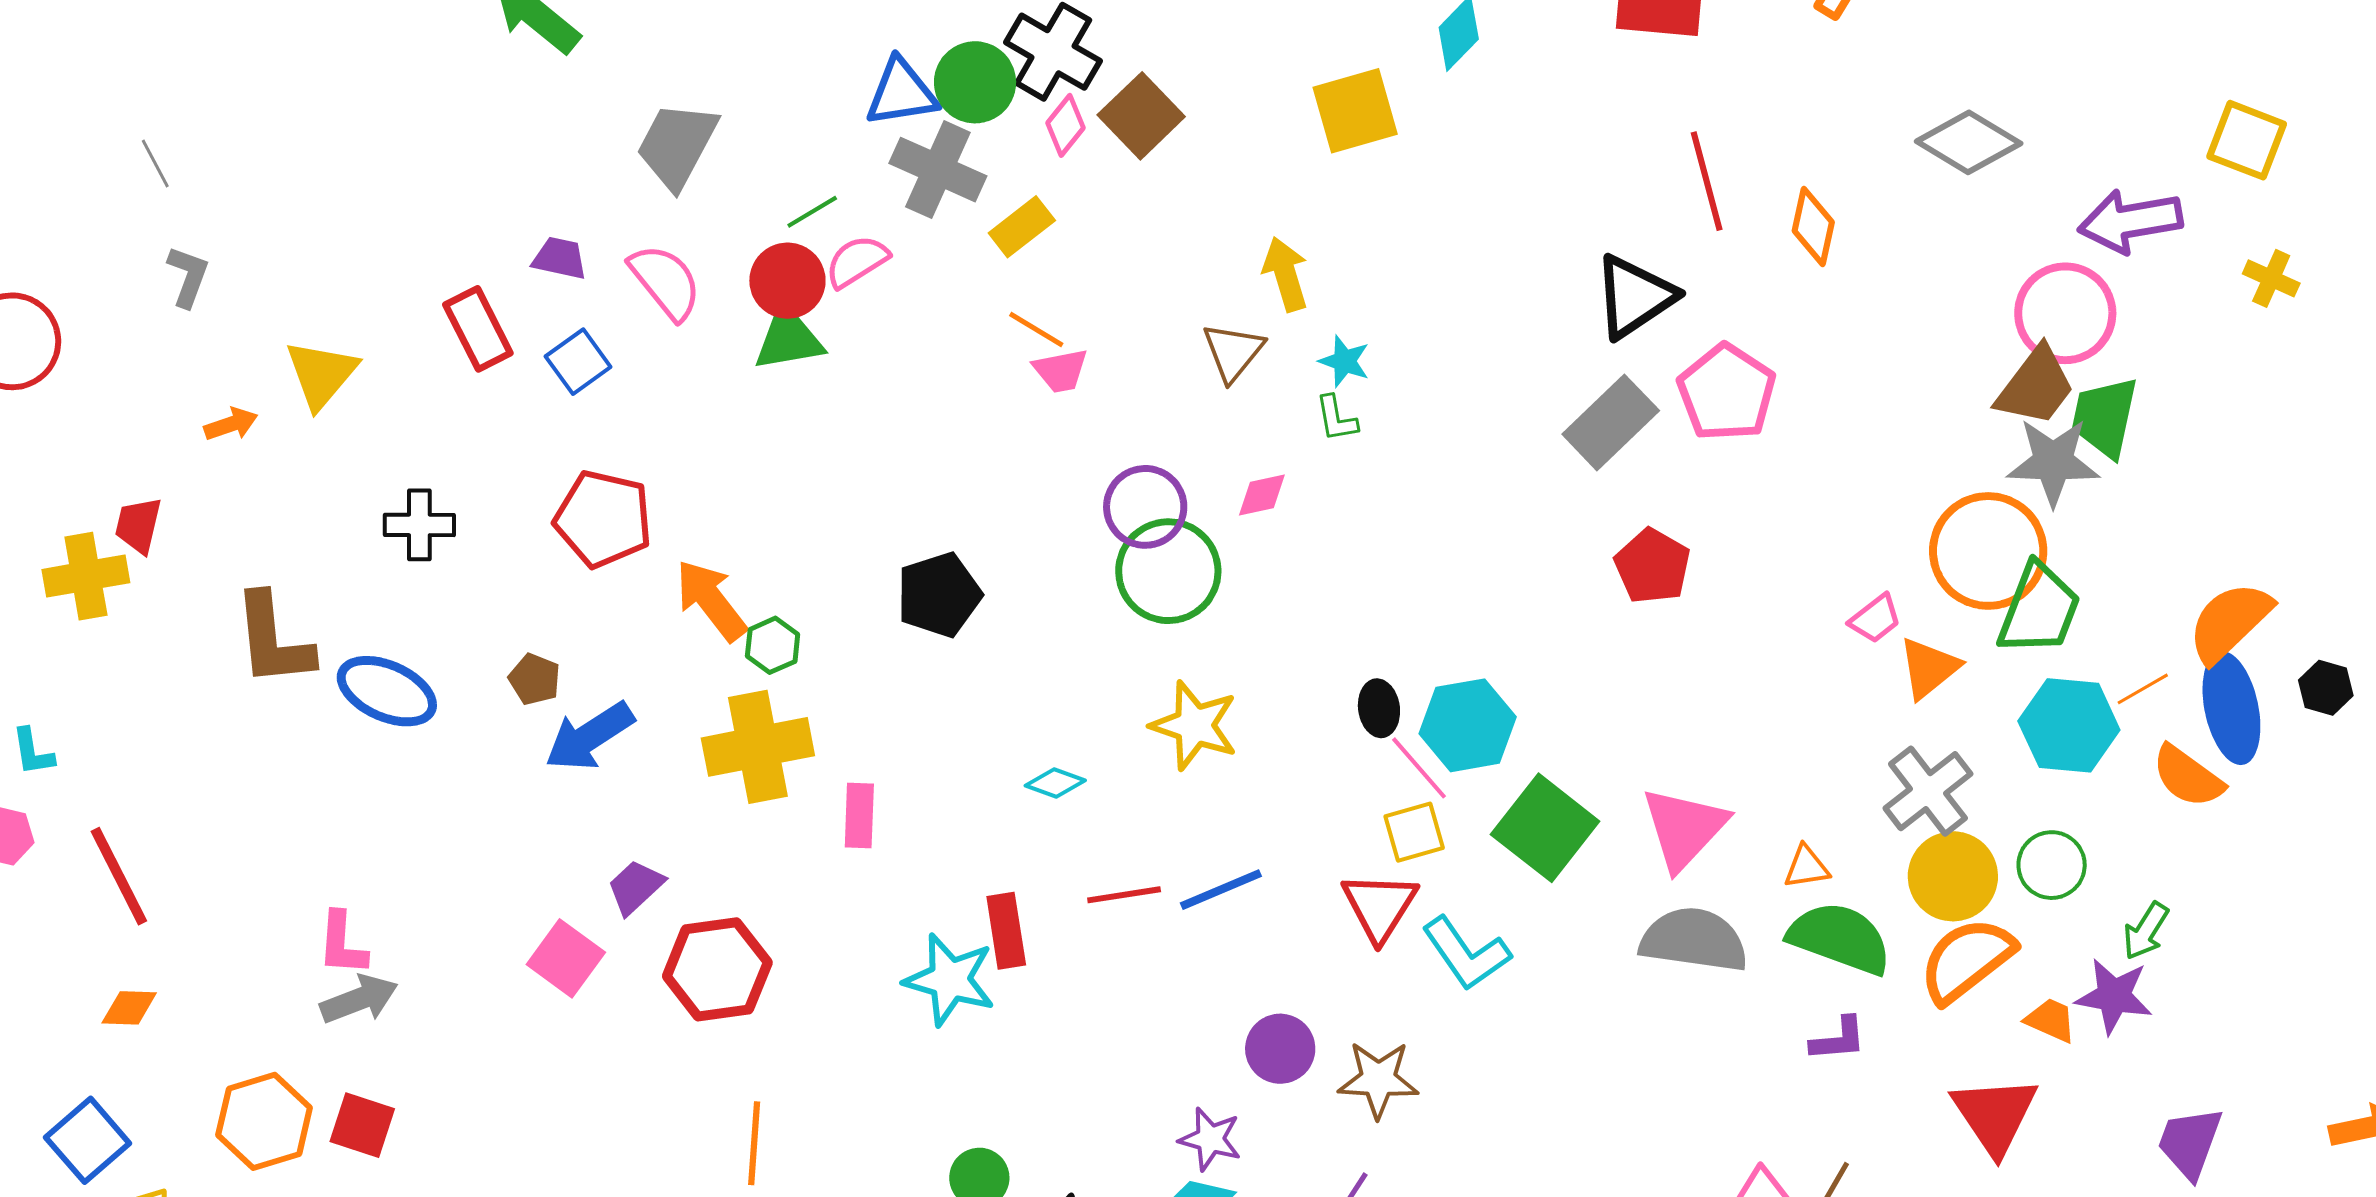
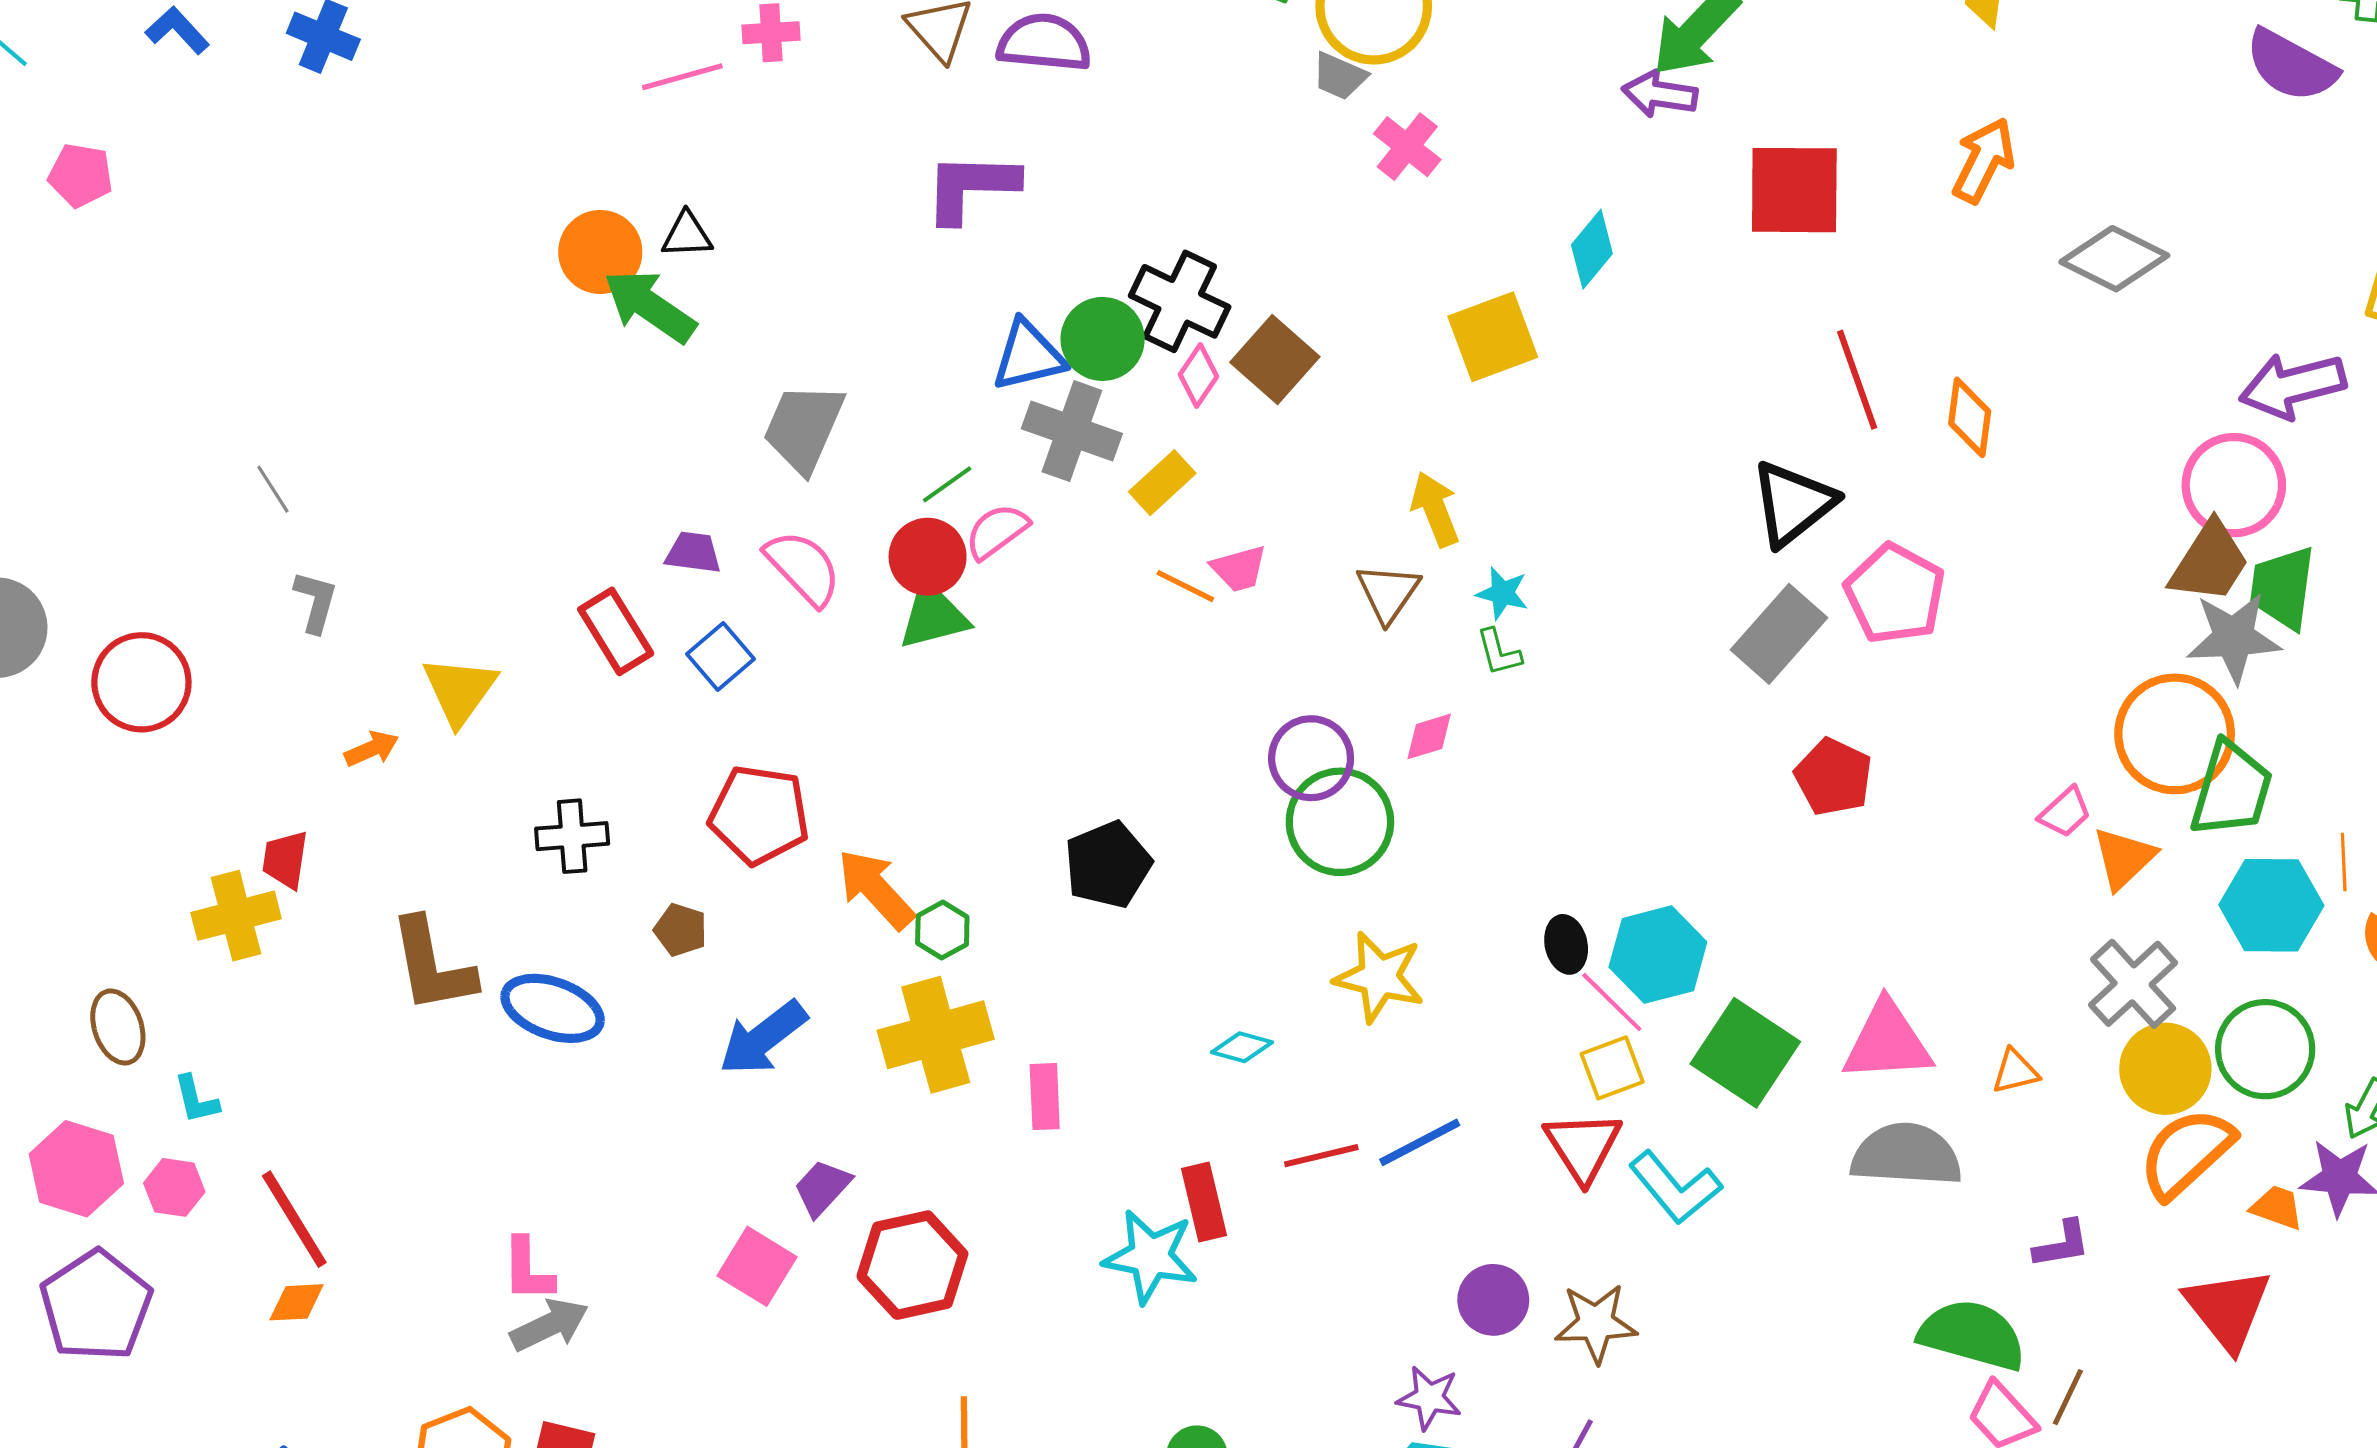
gray diamond: (1969, 142) -> (2114, 259), moved
pink trapezoid: (1061, 371) -> (1239, 569), moved
brown pentagon: (535, 679) -> (681, 930), moved
orange line: (2143, 689) -> (2344, 862), turned -58
pink triangle: (1684, 828) -> (1887, 1042), turned 48
green circle: (2052, 865) -> (2265, 1049), size x1.4
green semicircle: (1840, 938) -> (1972, 1335), moved
orange diamond: (129, 1008) -> (297, 1302), moved

